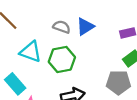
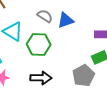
gray pentagon: (119, 82) -> (83, 76), turned 30

